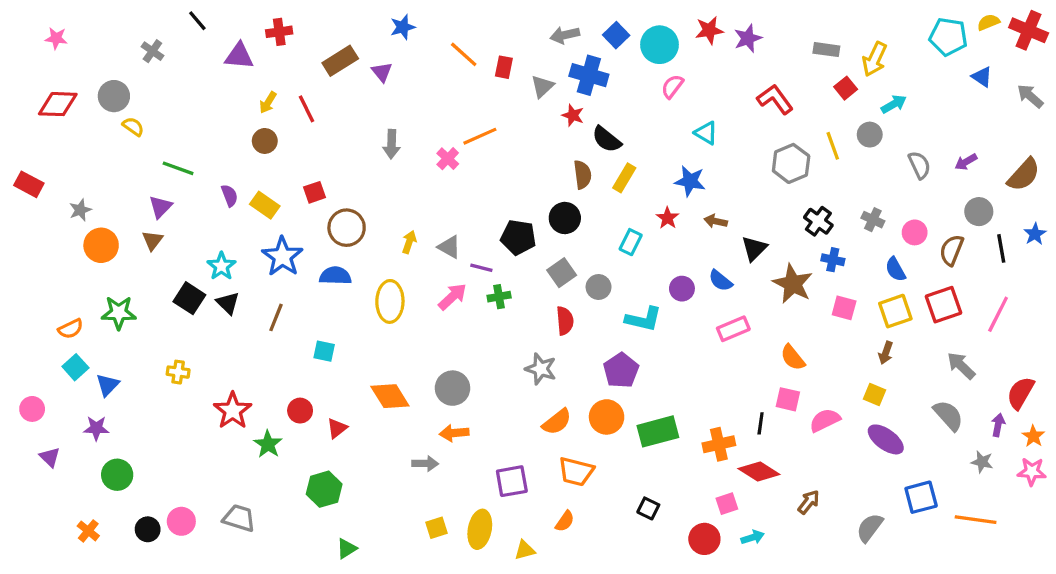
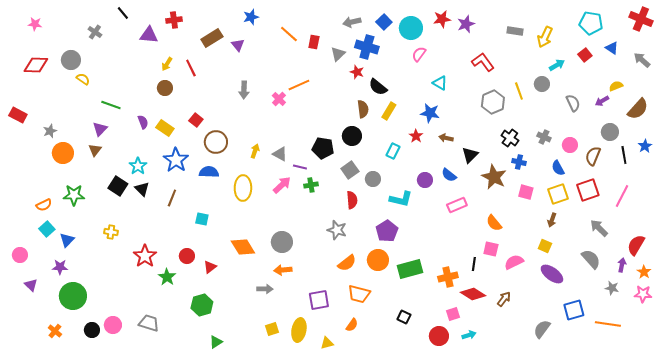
yellow semicircle: (988, 22) -> (616, 86), moved
red square: (846, 88) -> (585, 55), moved
red square: (315, 192) -> (196, 120), turned -32
green circle: (117, 475) -> (73, 296), size x1.4
brown arrow: (809, 502) -> (504, 299), moved

